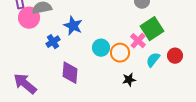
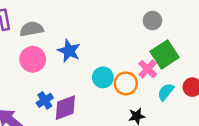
pink circle: (29, 18) -> (33, 59), moved
blue cross: (53, 42) -> (45, 100), moved
purple diamond: (70, 73) -> (65, 108), turned 65

